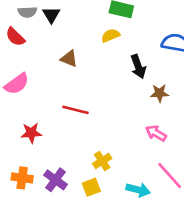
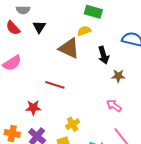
black triangle: (51, 15) -> (39, 27), moved
brown triangle: (69, 59) -> (69, 48), moved, size x1.6
red star: (31, 133) -> (33, 108), moved

